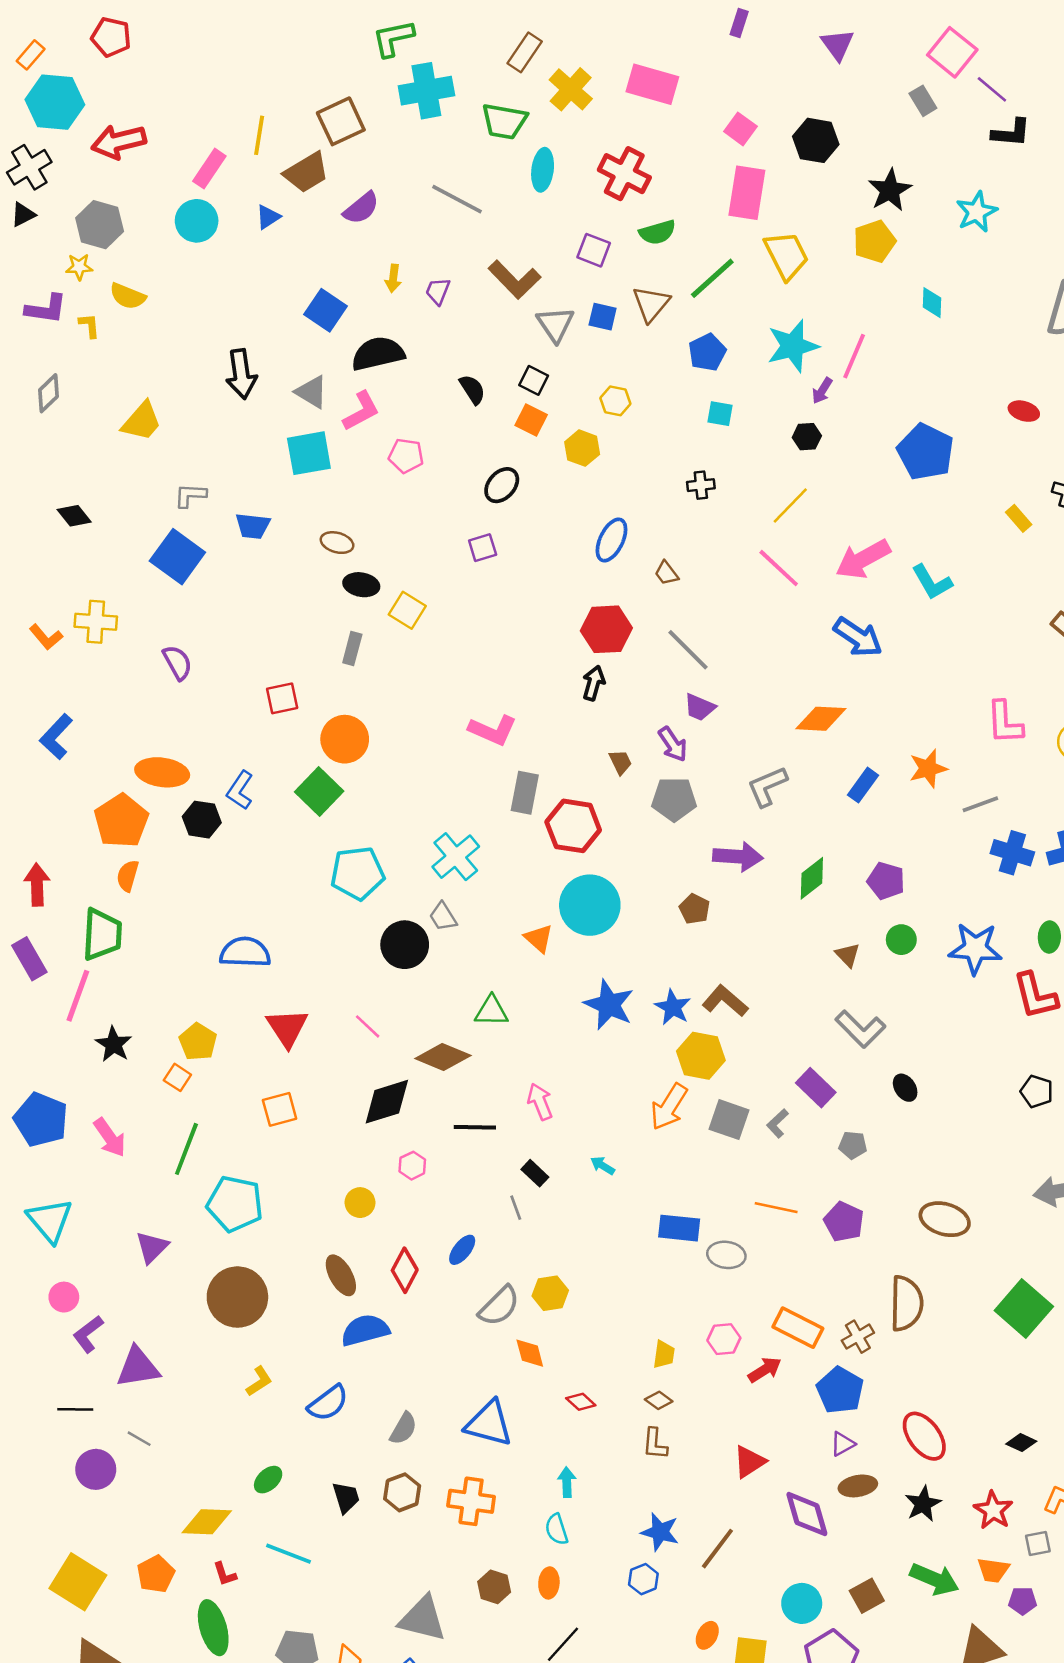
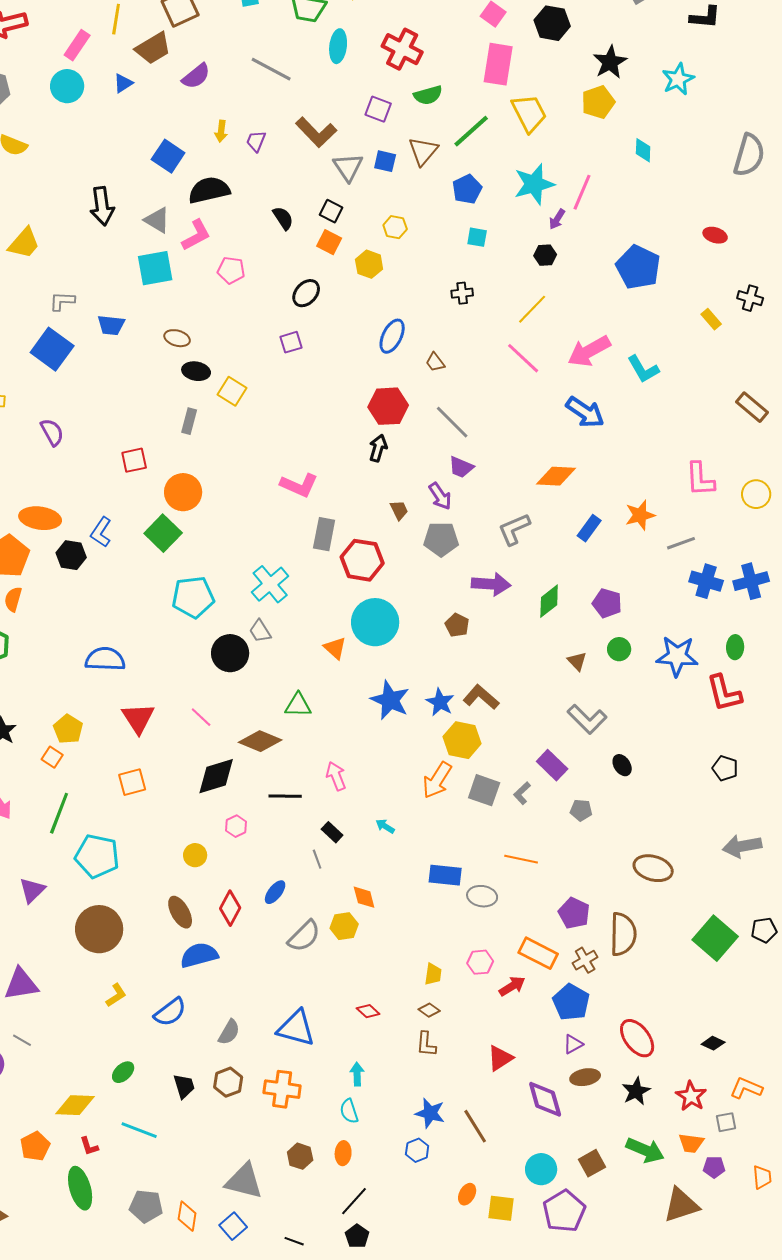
purple pentagon: (844, 1222) -> (574, 913), moved
orange diamond: (530, 1353) -> (364, 897), moved
brown line: (717, 1549) -> (475, 1126), turned -69

